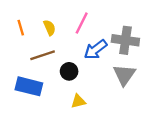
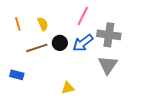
pink line: (82, 23) -> (83, 16), moved
black circle: (69, 71) -> (60, 43), moved
blue rectangle: (29, 86) -> (17, 75), moved, size x0.6

